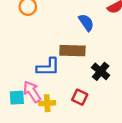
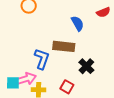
blue L-shape: (48, 67) -> (42, 59), turned -75
pink arrow: (32, 92) -> (26, 79), turned 102

